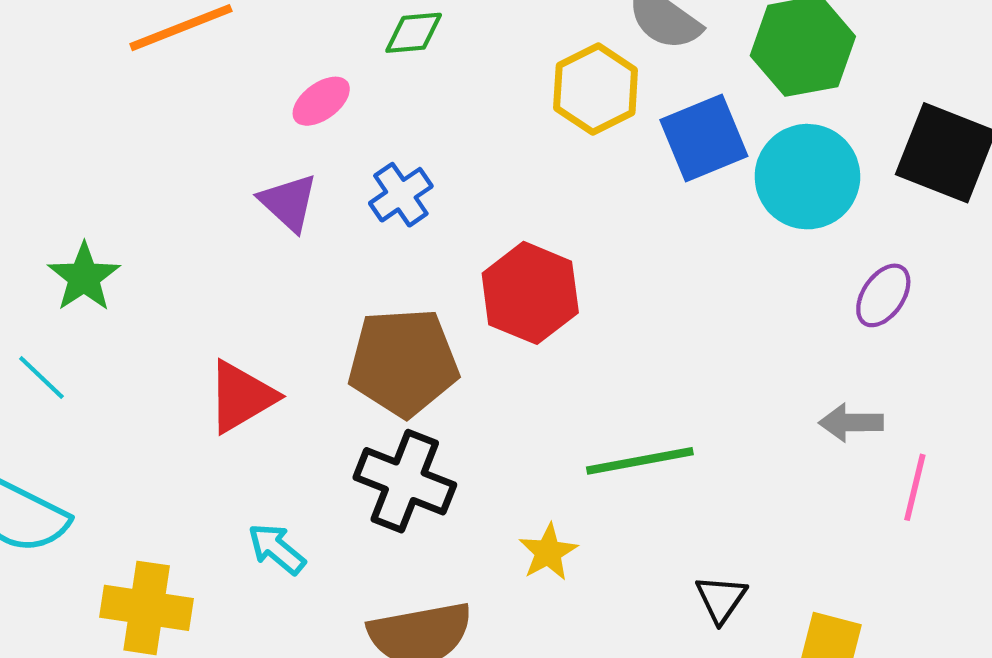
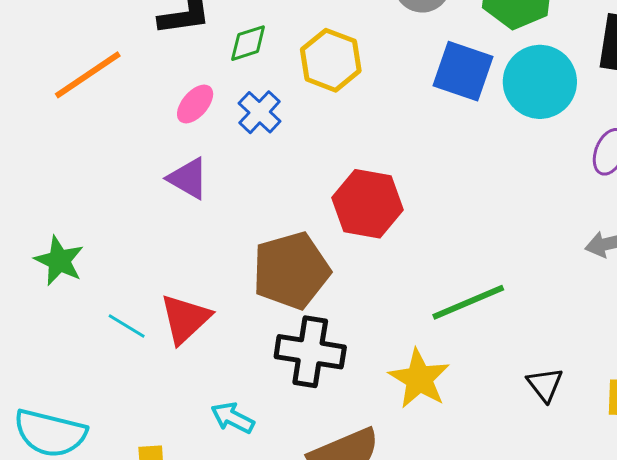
yellow hexagon: (596, 89) -> (331, 60), moved
blue square: (704, 138) -> (463, 71), turned -36
blue cross: (401, 195) -> (260, 112), moved
cyan line: (41, 377) -> (127, 326), moved
yellow star: (548, 552) -> (419, 379), size x1.5

